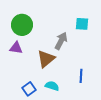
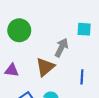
purple triangle: (16, 48) -> (12, 70), moved
blue line: (81, 76) -> (82, 77), moved

